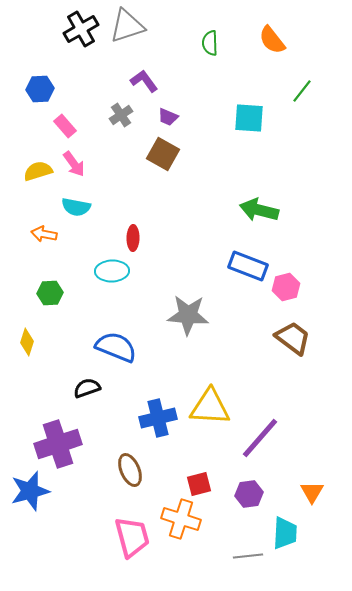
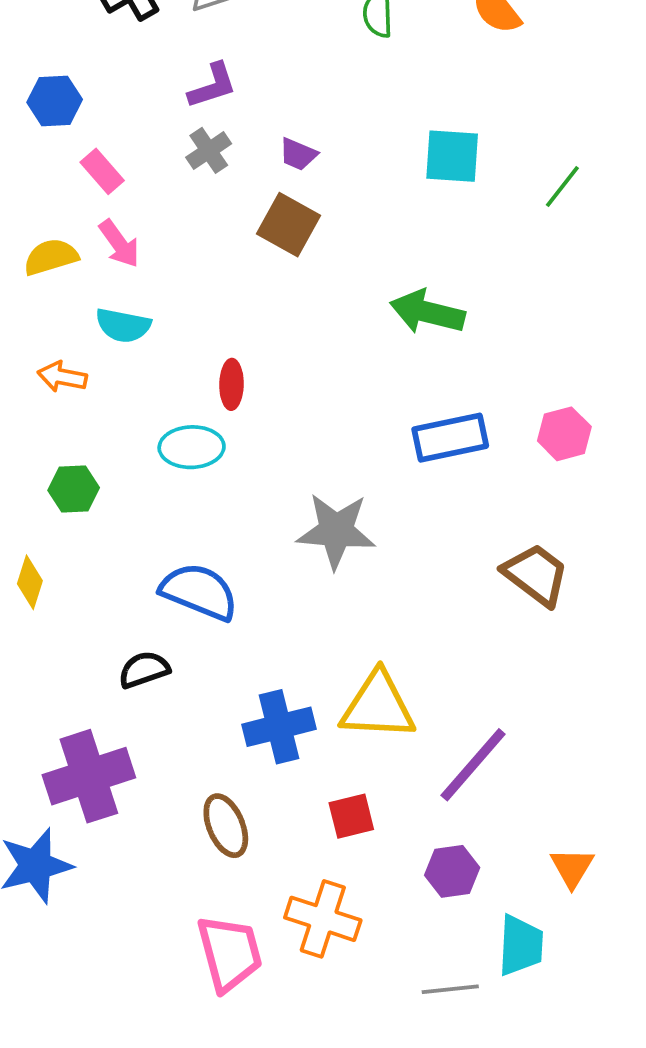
purple L-shape: (144, 81) -> (212, 86), moved, turned 108
green line: (302, 91) -> (562, 187), moved
green arrow: (259, 210) -> (427, 312), moved
blue rectangle: (248, 266) -> (450, 438), turned -33
pink hexagon: (286, 287) -> (564, 434), moved
red square: (199, 484) -> (351, 816), moved

